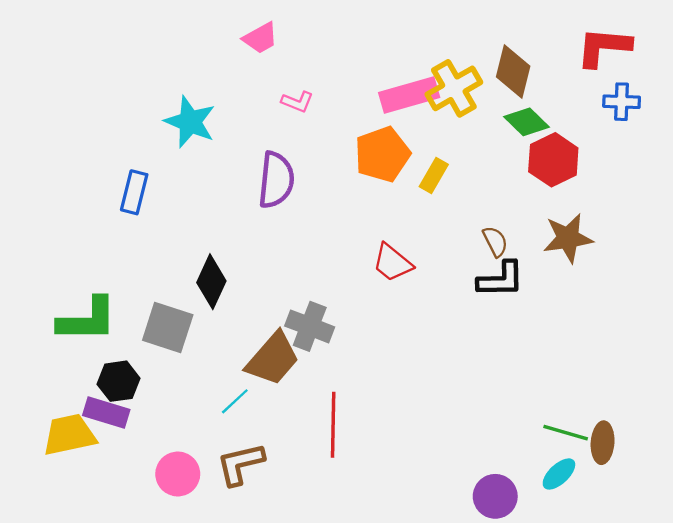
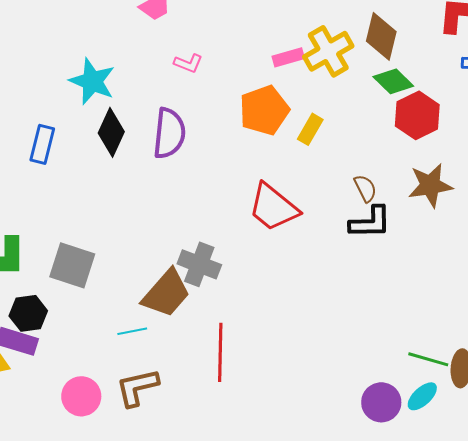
pink rectangle: (409, 95) -> (288, 57), size x0.6
red trapezoid: (392, 263) -> (273, 207), size x1.4
black diamond: (211, 282) -> (111, 132), moved
cyan line: (235, 401) -> (132, 331), turned 32
purple circle: (495, 496) -> (381, 402), moved

